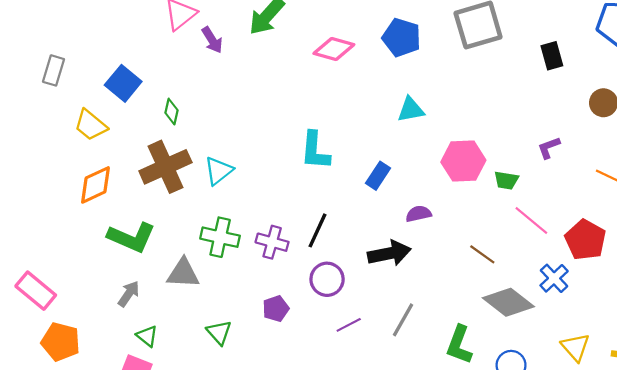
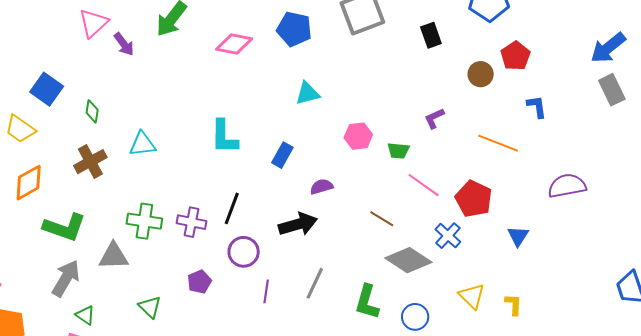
pink hexagon: (463, 161) -> (358, 136), size x0.7
brown cross: (165, 167) -> (90, 162), size x0.7
cyan triangle: (219, 171) -> (142, 144), moved, turned 36
gray arrow: (129, 294) -> (66, 278), size x1.5
purple line: (349, 325) -> (266, 291), turned -50

